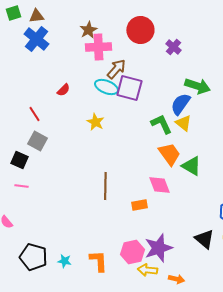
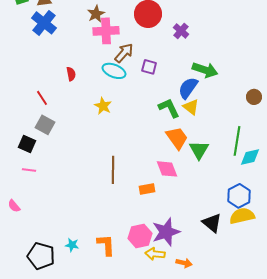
purple square: (129, 88) -> (149, 67), moved, size x0.6
red semicircle: (63, 90) -> (71, 74), turned -56
green triangle: (191, 166) -> (199, 150), turned 30
black pentagon: (33, 257) -> (41, 256), moved

